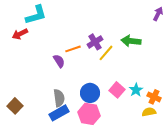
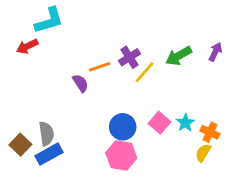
purple arrow: (158, 14) -> (215, 52), moved
green arrow: (131, 41) -> (179, 56), turned -36
gray semicircle: (59, 98) -> (46, 134), moved
yellow semicircle: (149, 112) -> (203, 153), turned -48
blue rectangle: (59, 113) -> (49, 154), moved

